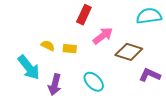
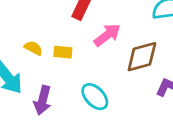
brown diamond: (129, 52) -> (142, 57), turned -32

